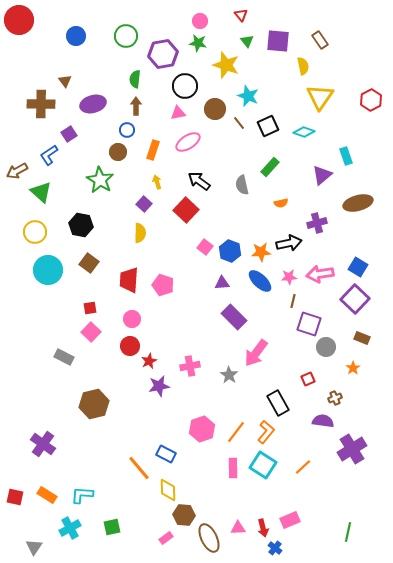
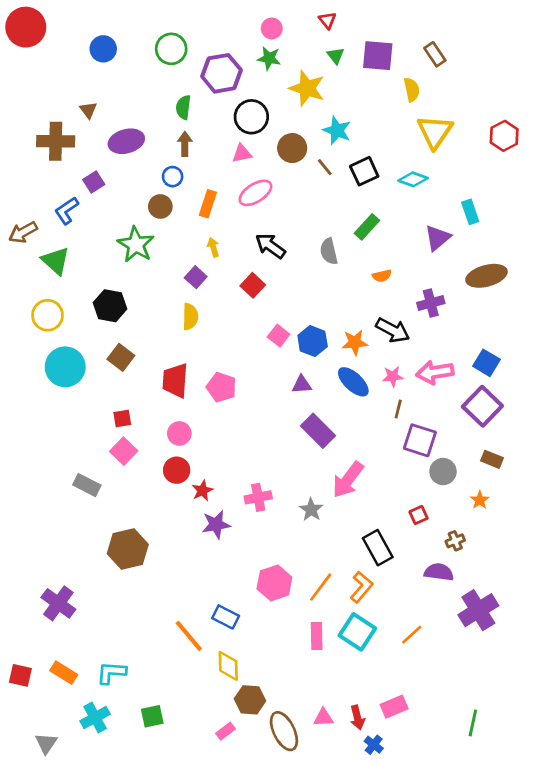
red square: (186, 210) -> (253, 285), size x0.7
black arrow: (289, 243) -> (393, 330), turned 40

